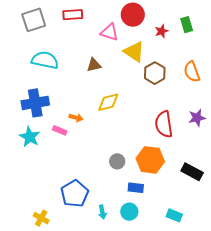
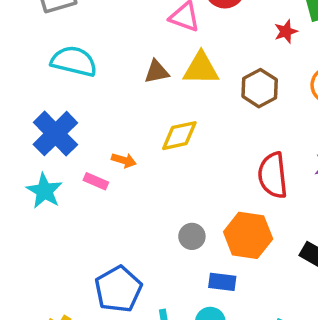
red star: (161, 31) -> (286, 31), moved
yellow triangle: (134, 52) -> (201, 69), moved, turned -35
blue cross: (35, 103) -> (55, 134), turned -36

